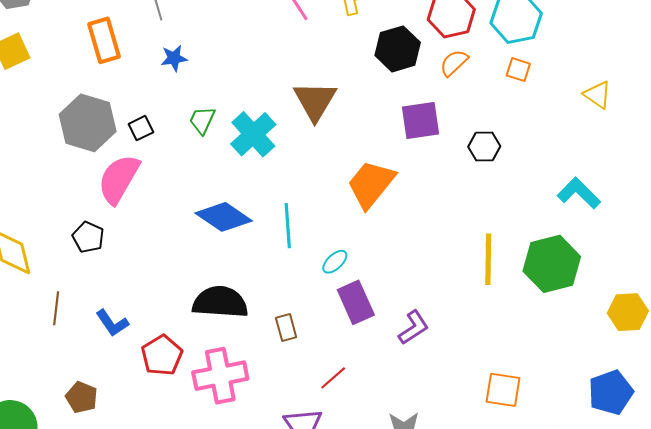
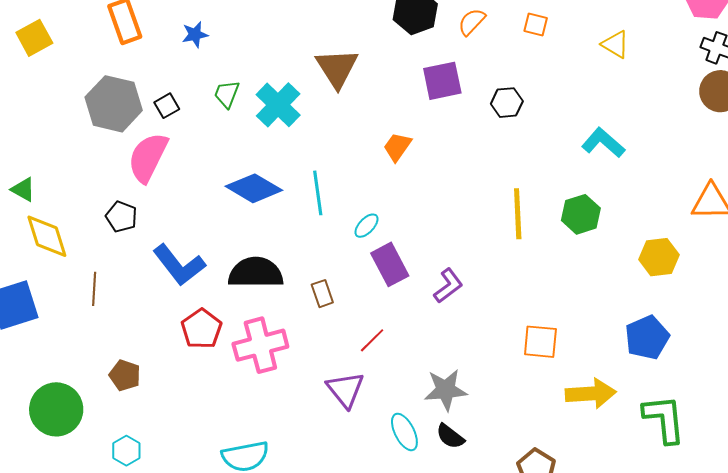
orange trapezoid: (371, 184) -> (397, 147), size x0.6
green hexagon: (552, 264) -> (581, 214), size x0.7
blue L-shape: (112, 323) -> (179, 265), moved, size x1.6

